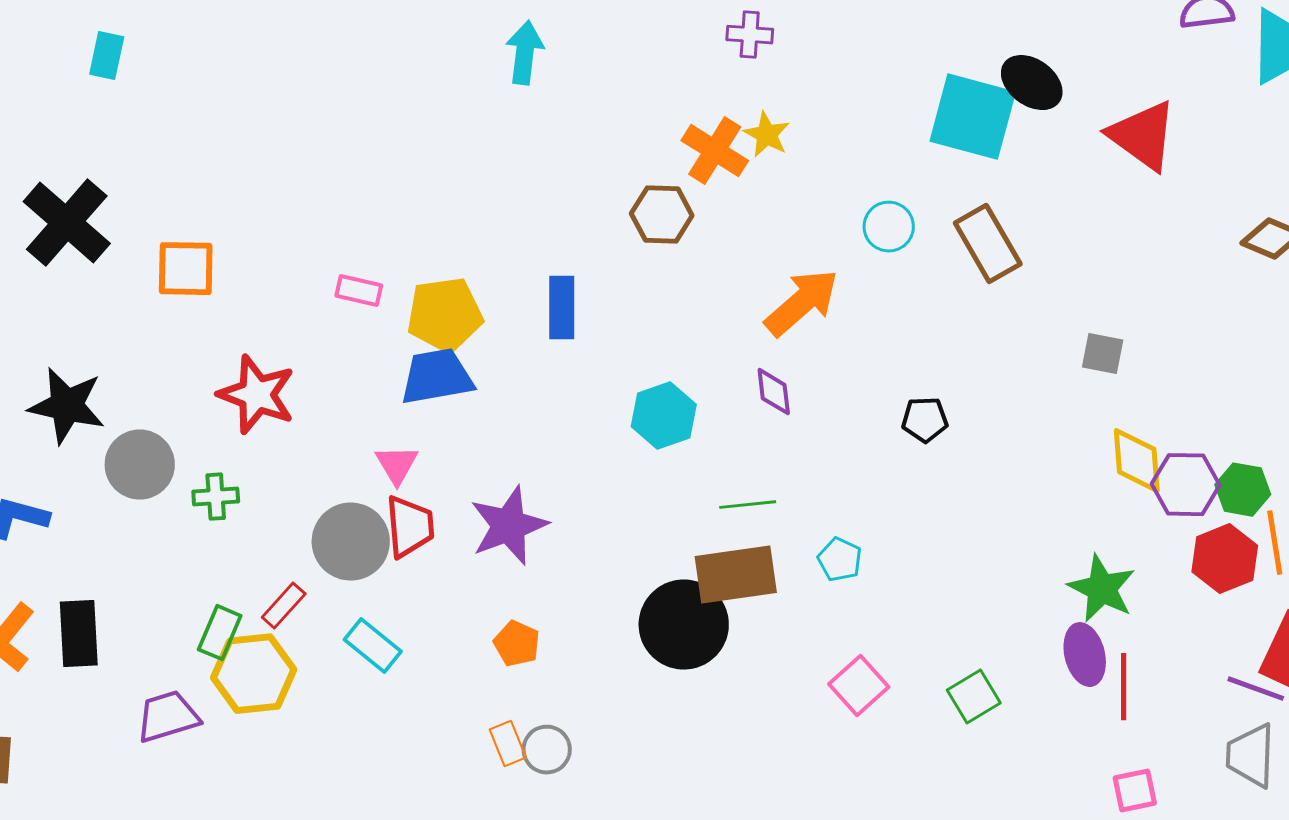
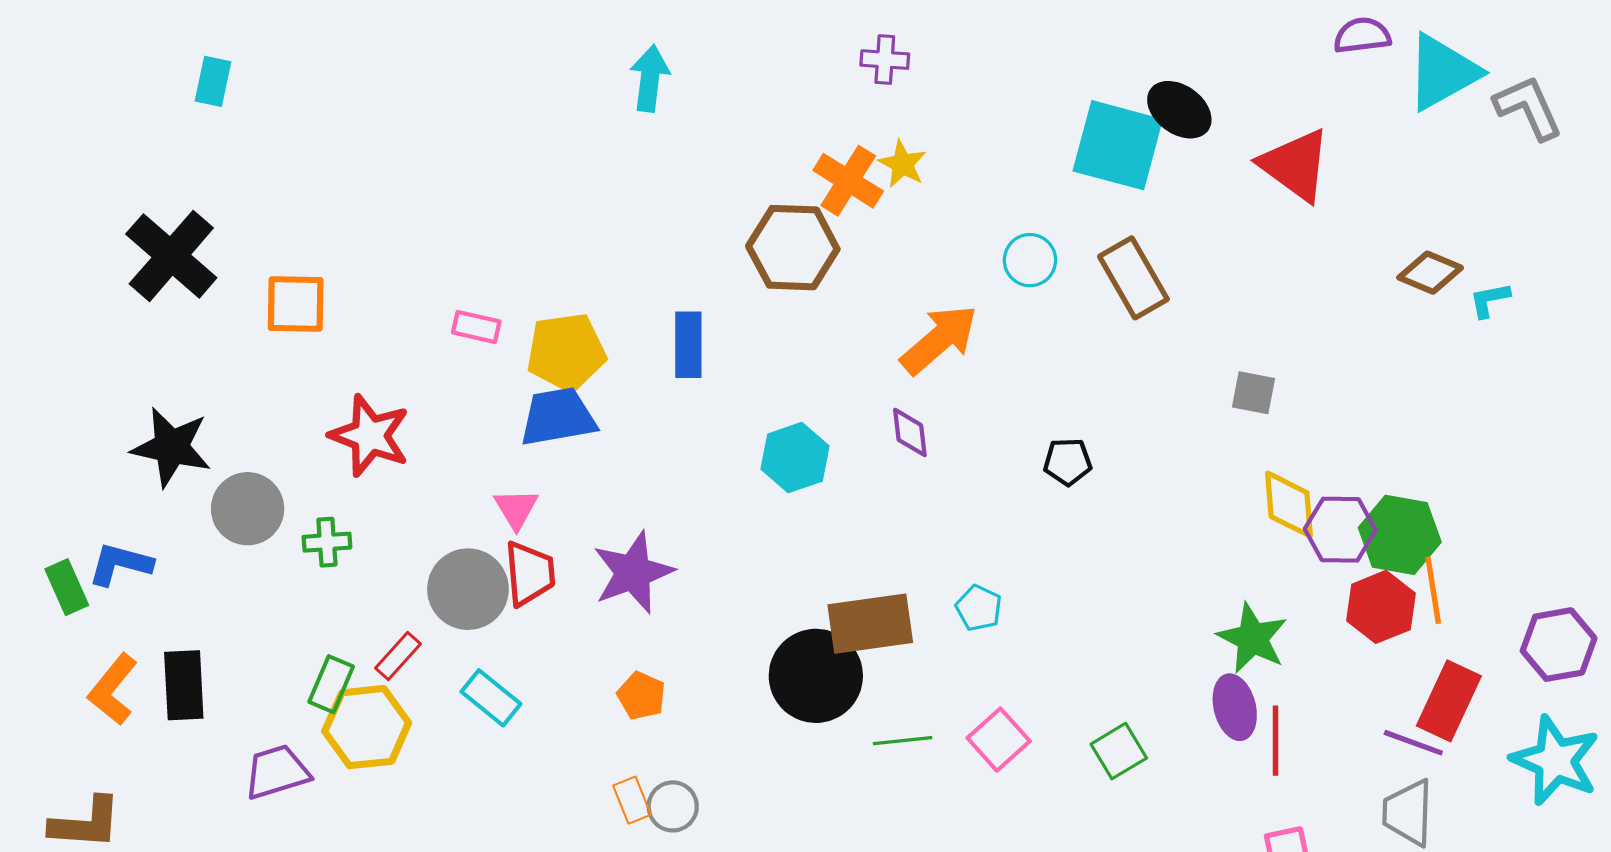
brown hexagon: (662, 215) -> (793, 248), size x1.4
green hexagon: (1243, 490) -> (1400, 535), size x1.4
green line: (748, 505) -> (903, 741), moved

